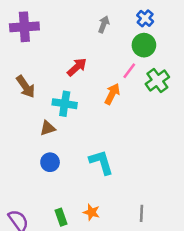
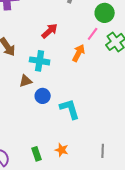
blue circle: (50, 162) -> (43, 96), moved

